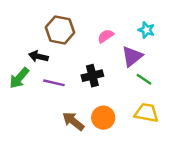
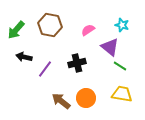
black arrow: (38, 56) -> (24, 57), moved
purple triangle: (132, 56) -> (110, 47), turned -42
green arrow: (19, 78) -> (16, 30), moved
purple line: (54, 83) -> (45, 69), turned -66

